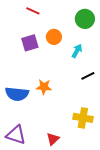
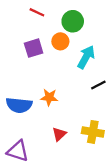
green circle: (85, 19) -> (73, 21), moved
cyan arrow: (77, 51) -> (86, 57), size x1.5
red triangle: (53, 139) -> (59, 134), moved

